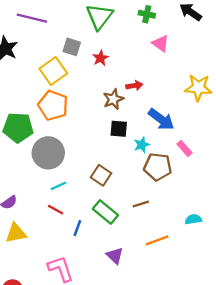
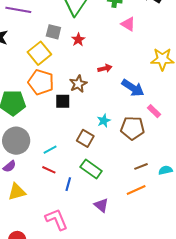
red arrow: (134, 86) -> (105, 68), moved
brown star: (113, 99) -> (78, 84), moved
black square: (119, 129) -> (63, 101), moved
cyan star: (142, 145) -> (104, 121), moved
gray circle: (48, 153) -> (16, 141), moved
brown line: (141, 204) -> (141, 166), moved

